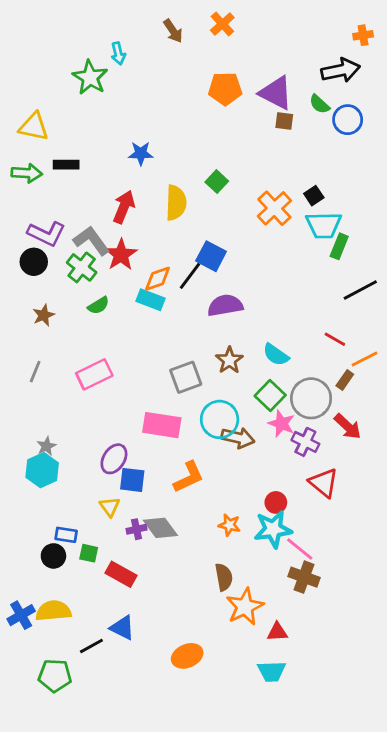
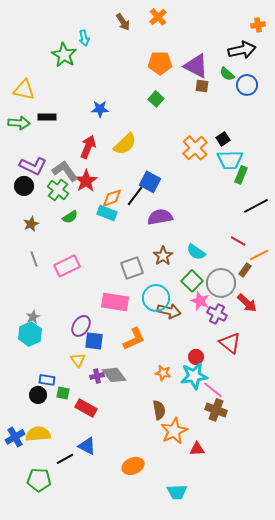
green square: (217, 182) -> (156, 99), moved
yellow semicircle: (176, 203) -> (125, 144), turned 45
gray line: (35, 372) -> (34, 259), moved, turned -42
cyan trapezoid: (272, 671) -> (177, 492), moved

